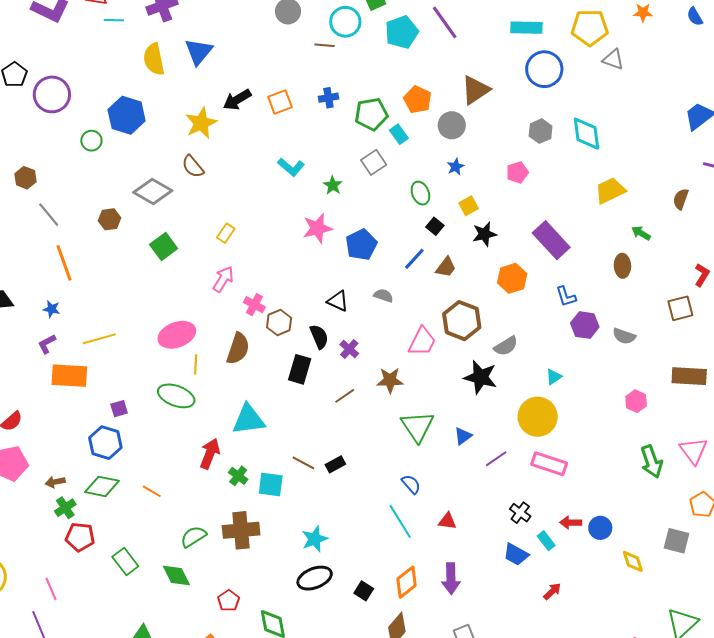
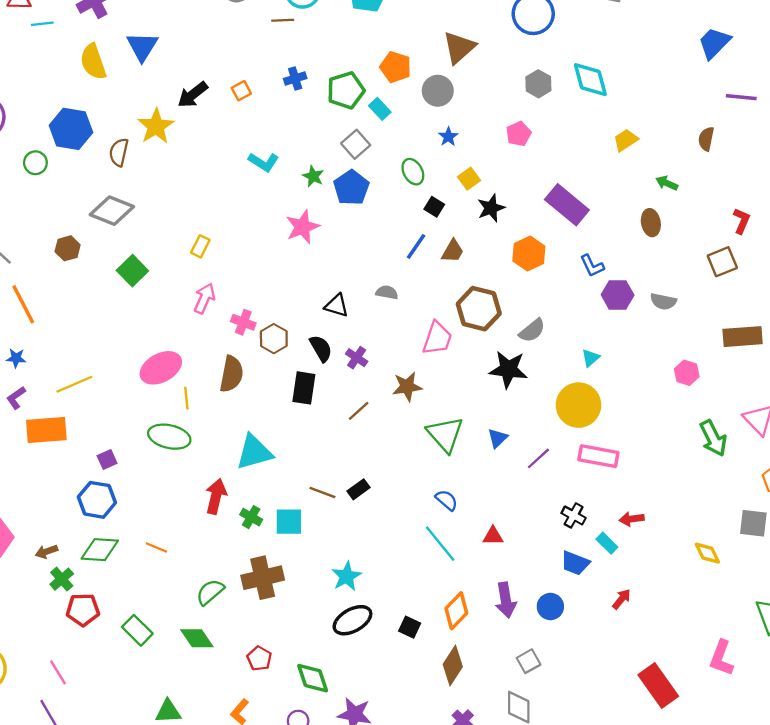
orange square: (280, 102) -> (241, 91), size x0.7
brown semicircle: (193, 167) -> (119, 152), moved, turned 60
yellow trapezoid: (610, 191) -> (626, 140), size x0.7
blue pentagon: (361, 245) -> (351, 188), moved
blue circle: (600, 528) -> (550, 607), moved

